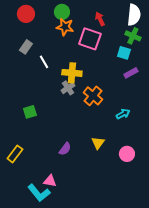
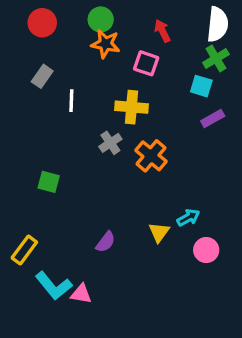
green cross: (133, 36) -> (216, 58), turned 35
pink square: (90, 39) -> (146, 63), size x0.7
white line: (44, 62) -> (71, 101), turned 32
yellow cross: (72, 73) -> (132, 107), moved
green square: (30, 112) -> (49, 182), turned 32
cyan arrow: (123, 114) -> (188, 218), moved
cyan L-shape: (39, 193) -> (54, 286), moved

